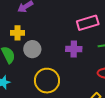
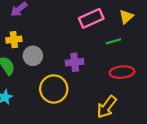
purple cross: (74, 49) -> (75, 62), moved

